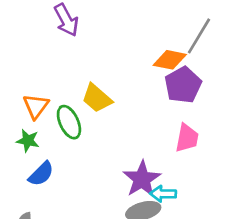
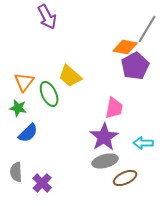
pink trapezoid: (187, 138) -> (114, 108), moved
cyan arrow: (163, 194) -> (143, 143), moved

